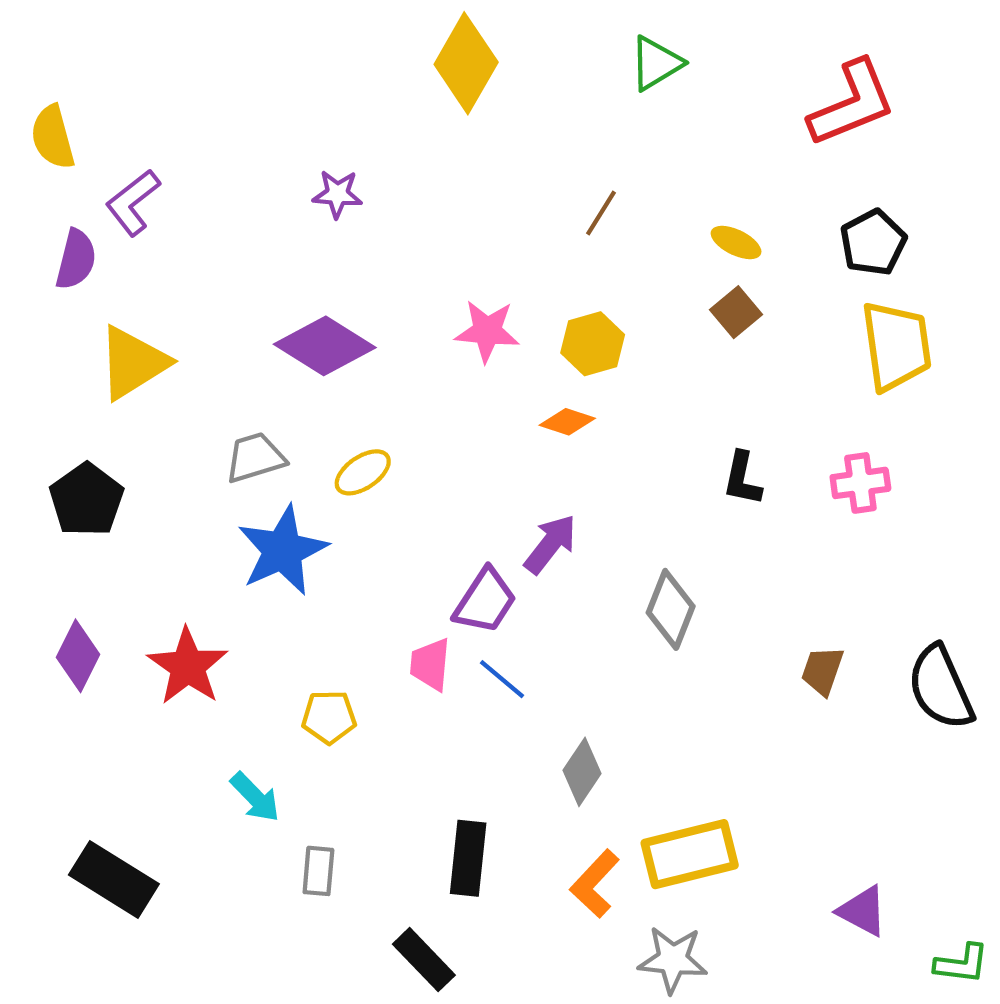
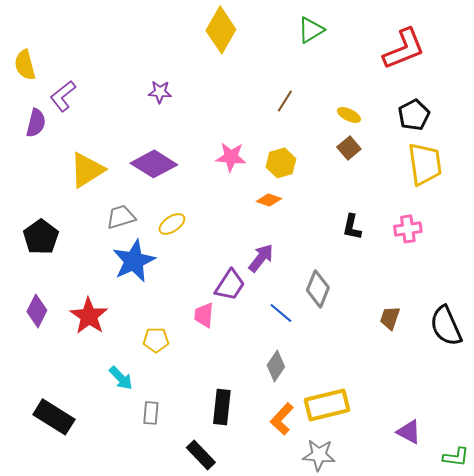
yellow triangle: (133, 363) -> (87, 170), moved
blue line: (502, 679) -> (281, 313), moved

